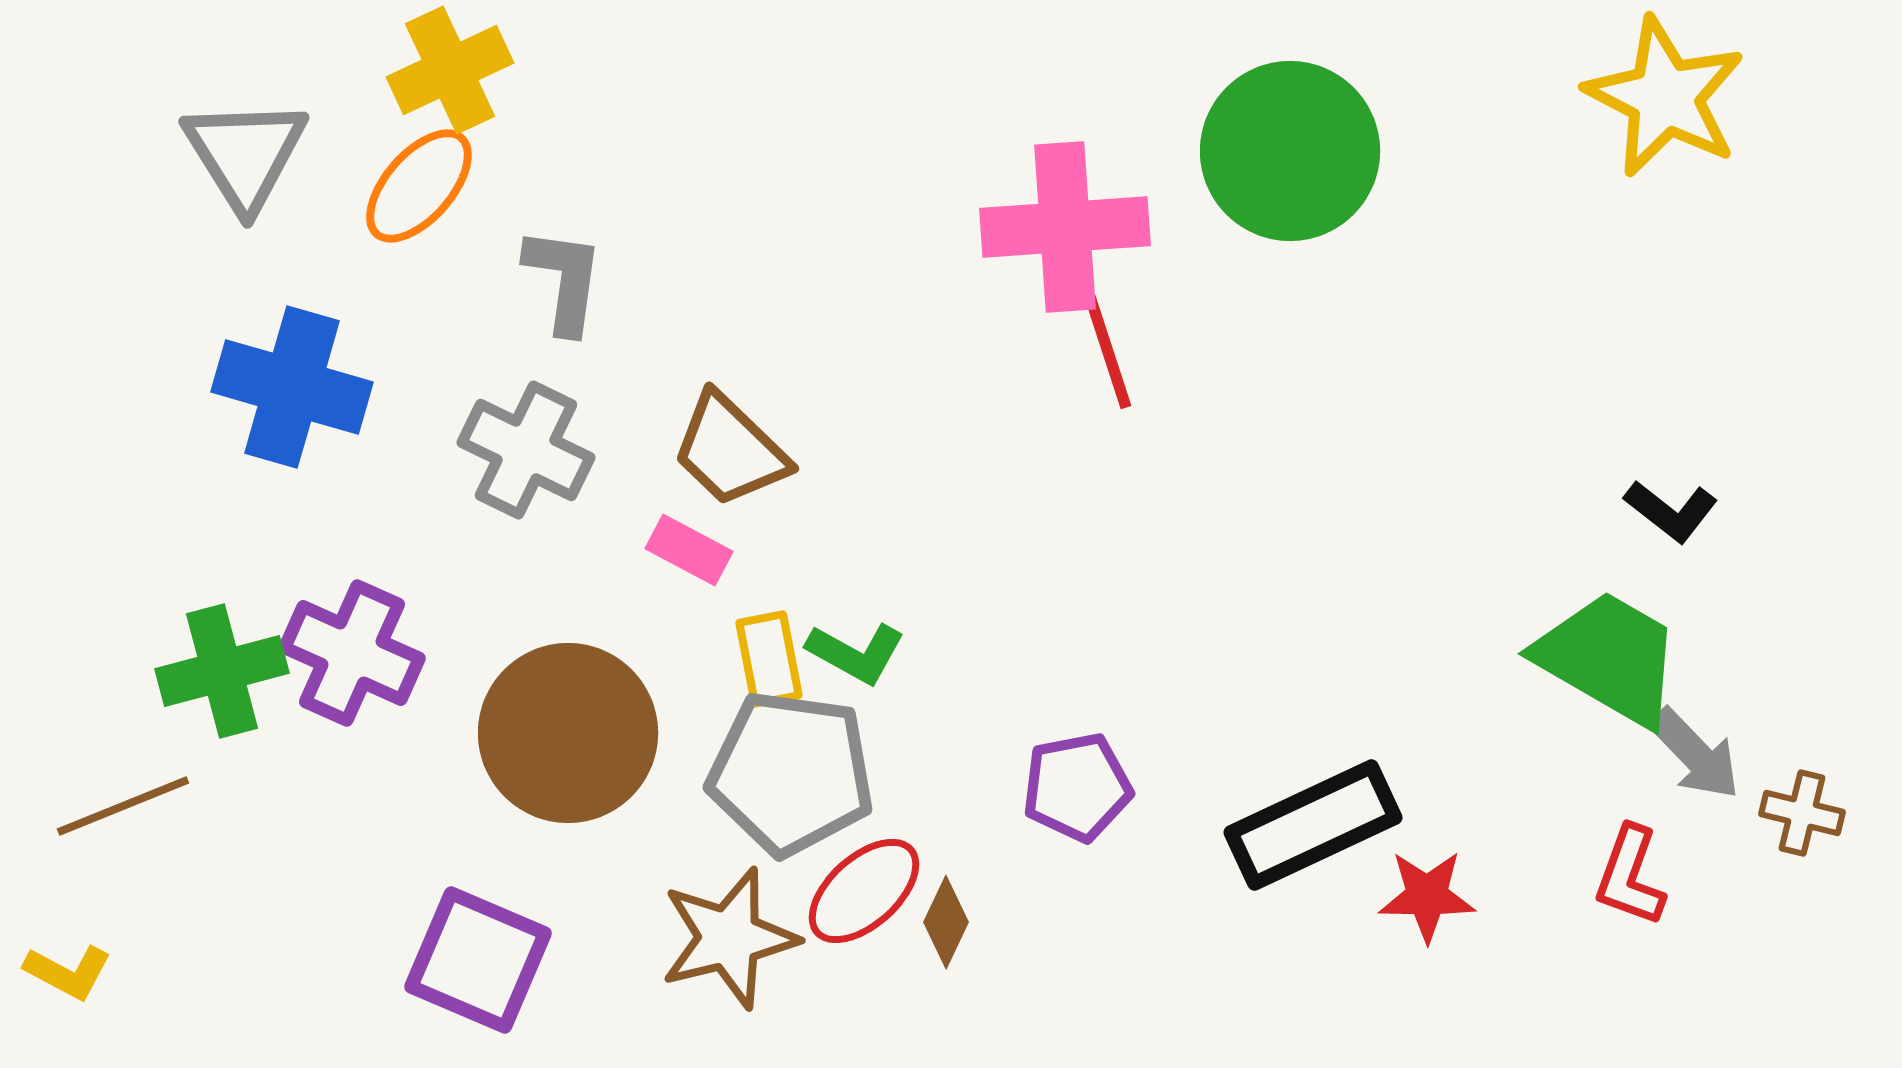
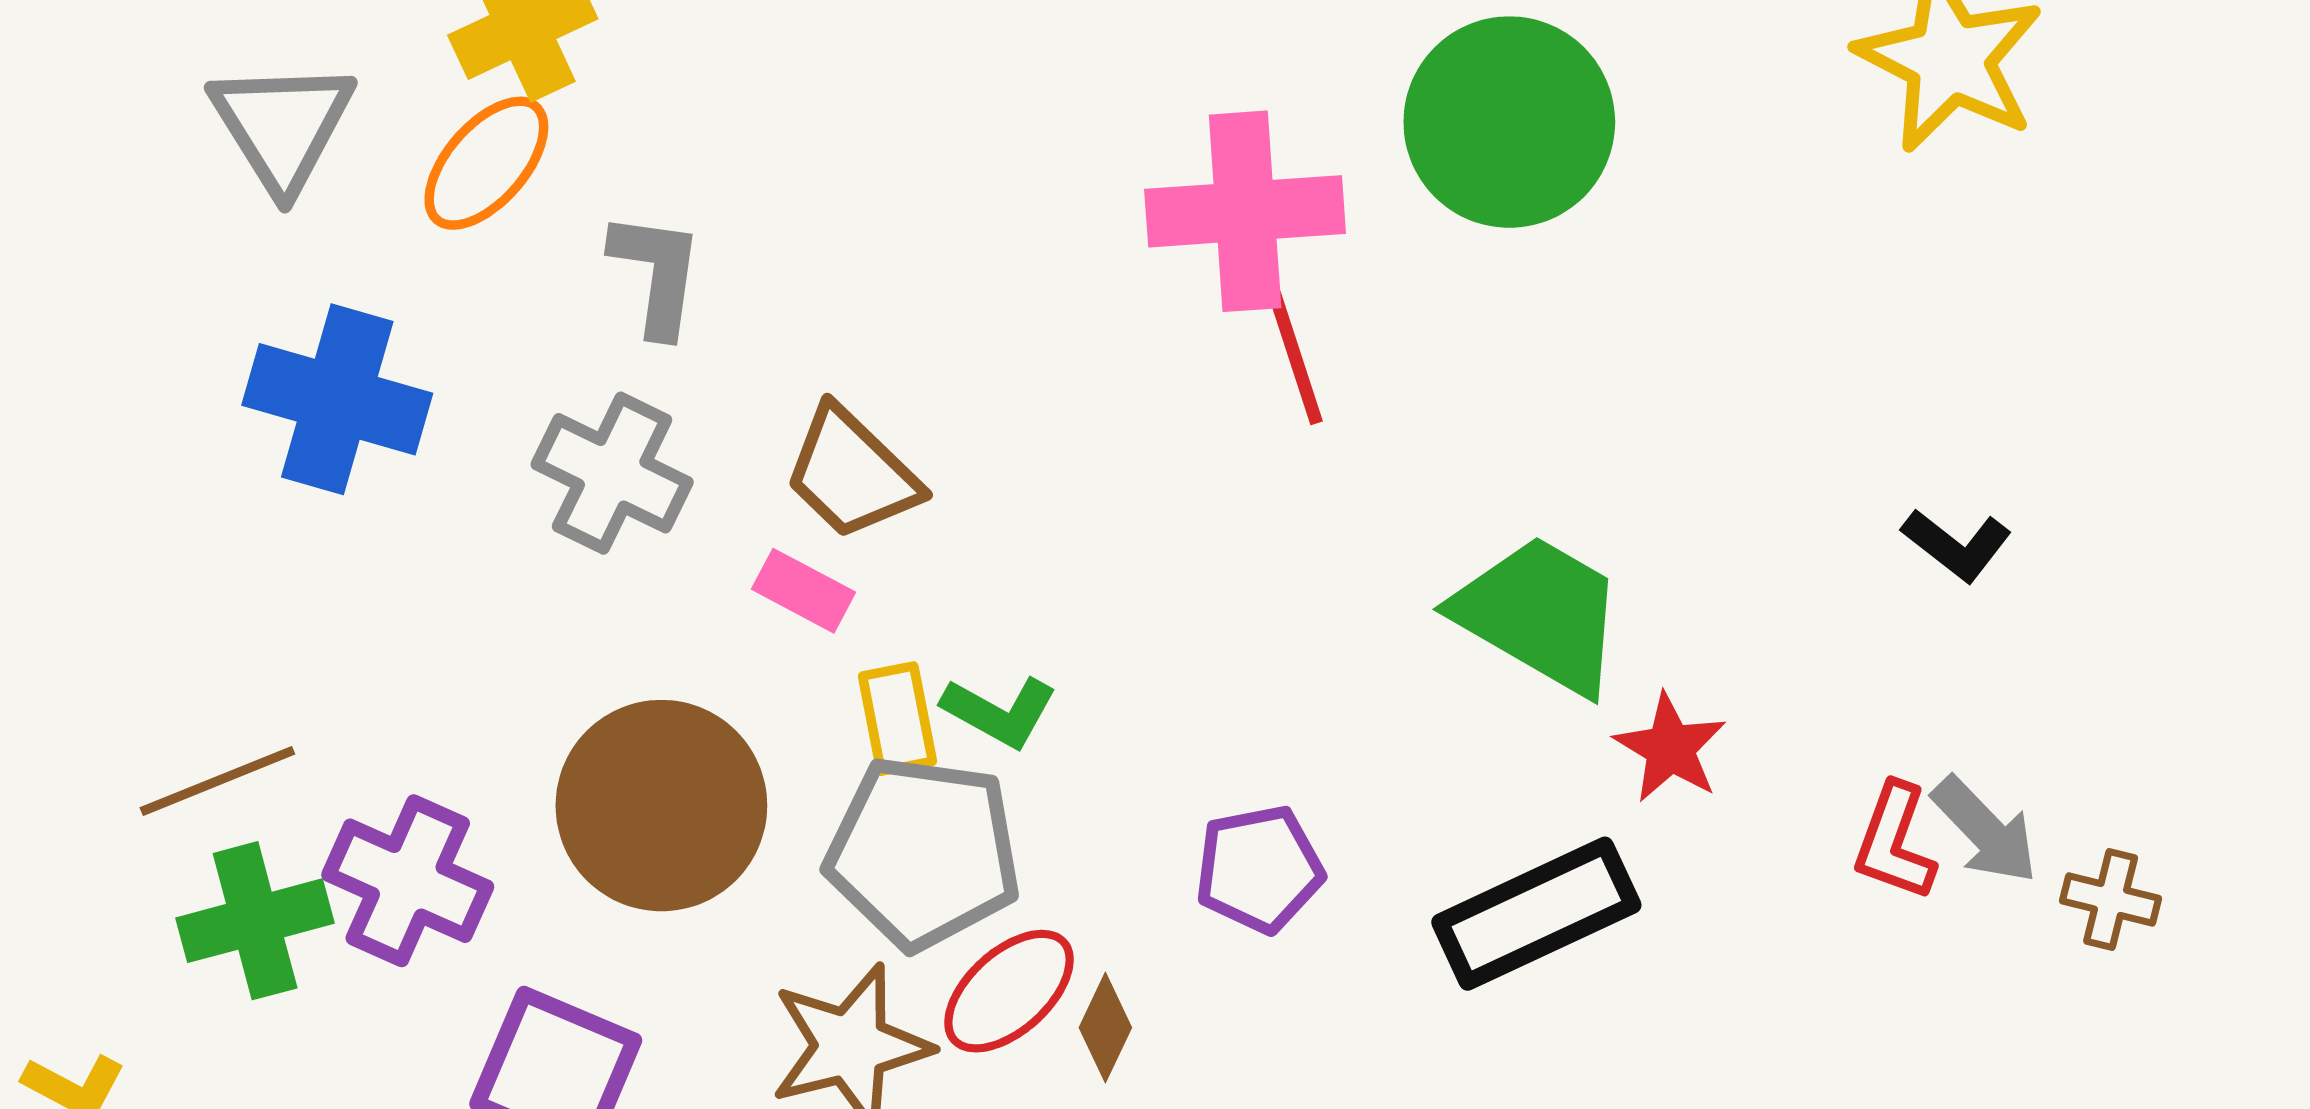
purple cross: (352, 653) -> (408, 881), moved
green trapezoid: (1609, 658) -> (1540, 614), moved
green cross: (222, 671) -> (255, 921), moved
brown line: (123, 806) -> (217, 781), moved
red L-shape: (1630, 876) -> (1895, 842), moved
red star: (1427, 896) -> (1670, 748), moved, turned 30

